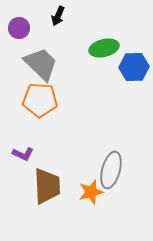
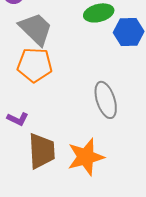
gray ellipse: (111, 170) -> (106, 100), moved, turned -33
orange star: (91, 192) -> (86, 157), size x1.5

